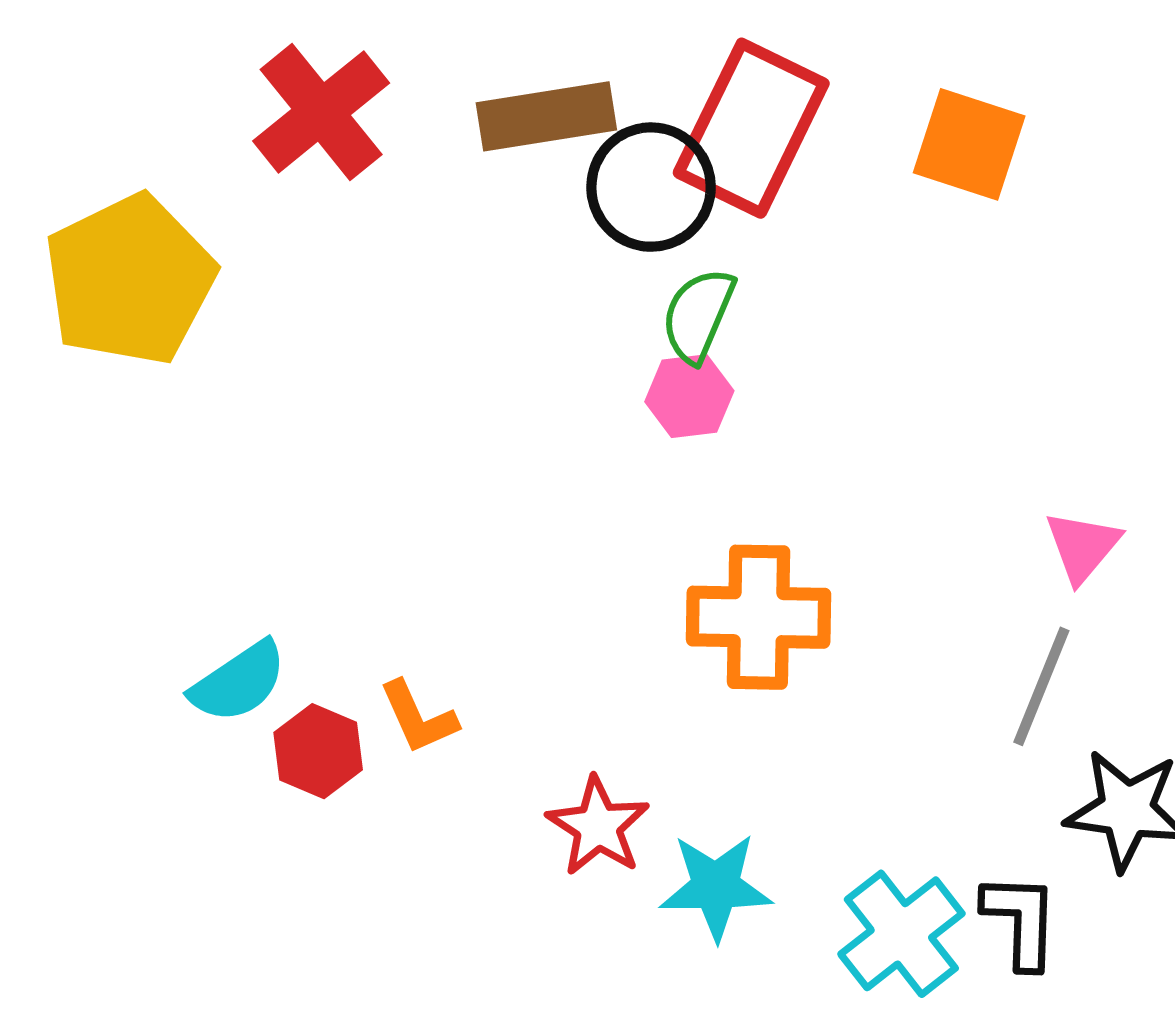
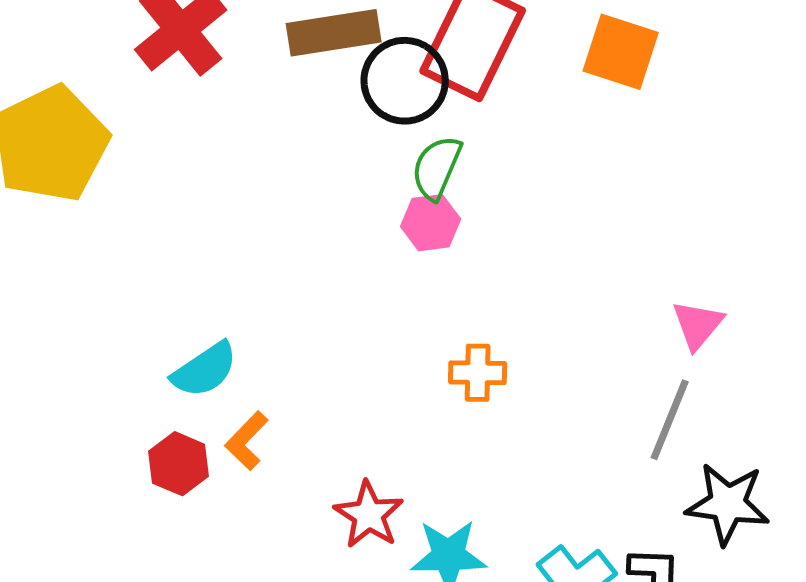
orange cross: (759, 617) -> (478, 373), size x0.6
cyan semicircle: (239, 682) -> (205, 370), moved
orange L-shape: (418, 717) -> (247, 441), turned 68

